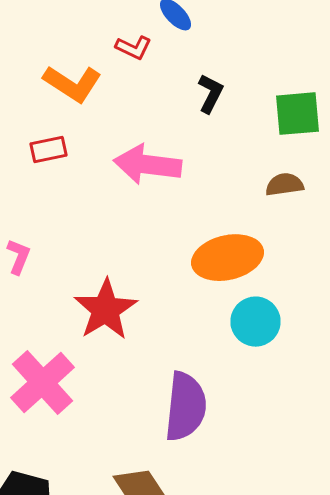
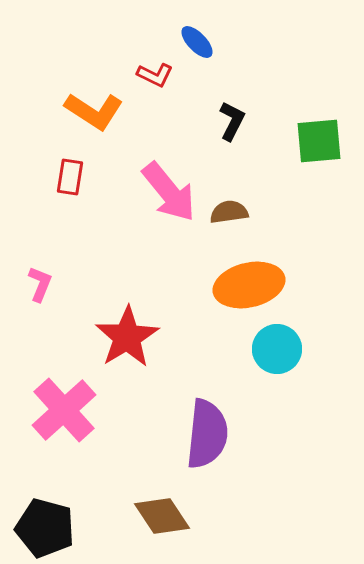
red rectangle: (48, 150) -> (70, 177), turned -69
pink arrow: (148, 165) -> (169, 192), turned -136
brown semicircle: (284, 185) -> (229, 212), moved

